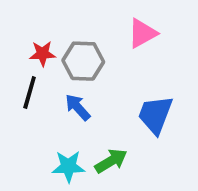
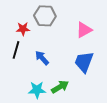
pink triangle: (142, 33) -> (84, 30), moved
gray hexagon: (83, 61) -> (45, 16), moved

